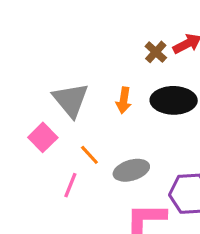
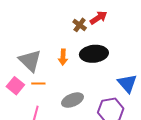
orange line: (89, 155) -> (38, 83), moved, turned -40

